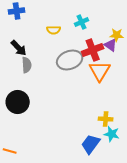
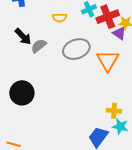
red cross: (93, 50) -> (108, 17), moved
gray semicircle: (27, 65) -> (39, 46), moved, turned -126

